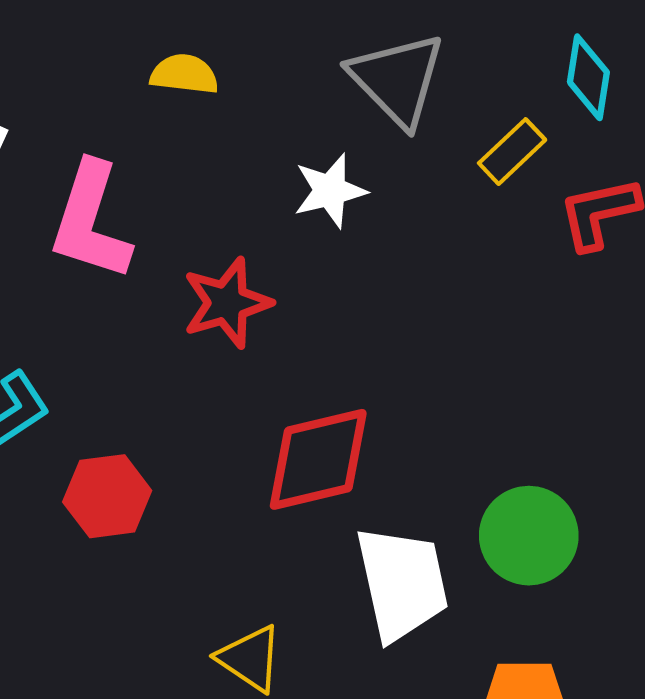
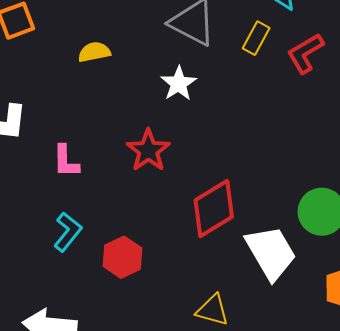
pink L-shape: (91, 221) -> (66, 161), moved, size x0.6

